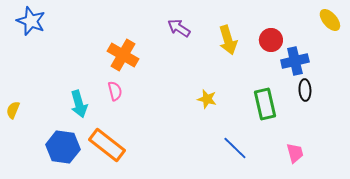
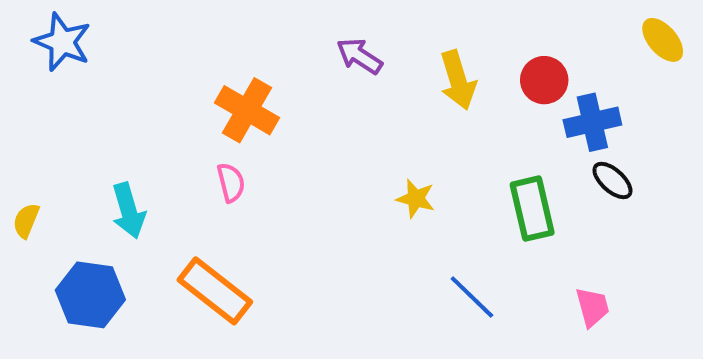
black ellipse: (305, 90) -> (612, 181), turned -45
cyan arrow: (79, 104) -> (129, 211), moved
blue hexagon: (63, 147) -> (90, 295), moved

